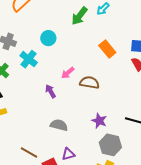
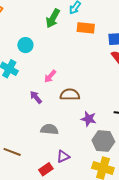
orange rectangle: (107, 49) -> (86, 28), moved, turned -36
brown semicircle: (89, 83) -> (70, 95), moved
brown line: (29, 152) -> (12, 152), moved

